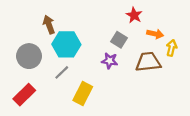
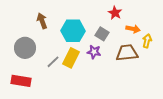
cyan hexagon: (66, 44) -> (73, 31), moved
yellow rectangle: (83, 93) -> (71, 58), moved
red rectangle: (24, 95) -> (21, 81), turned 54

